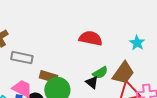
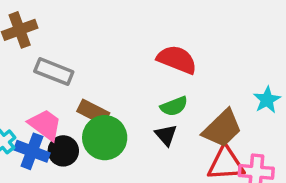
cyan star: (137, 43) -> (267, 100), moved
green semicircle: (100, 73) -> (174, 106), moved

